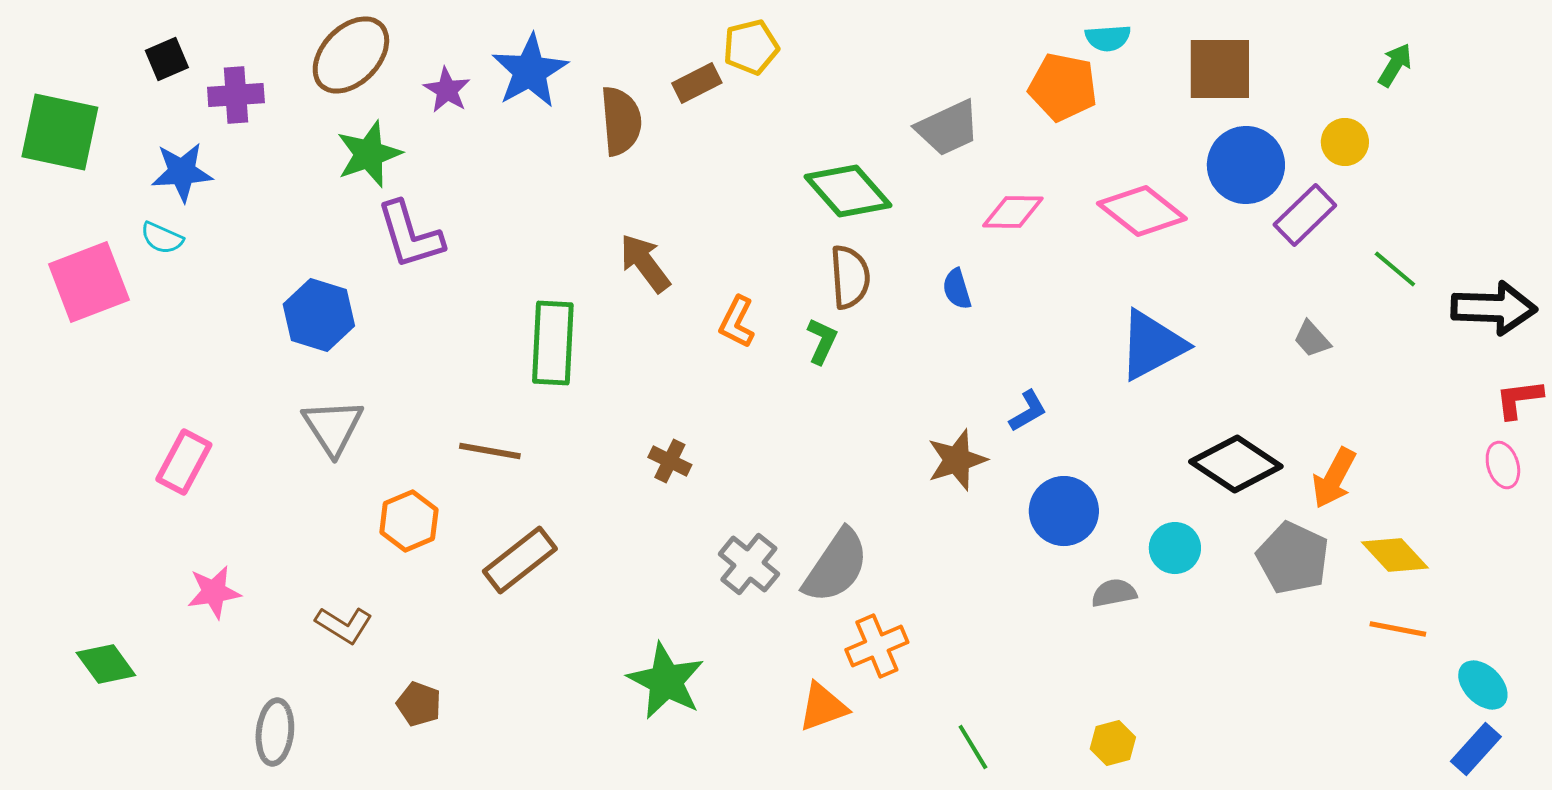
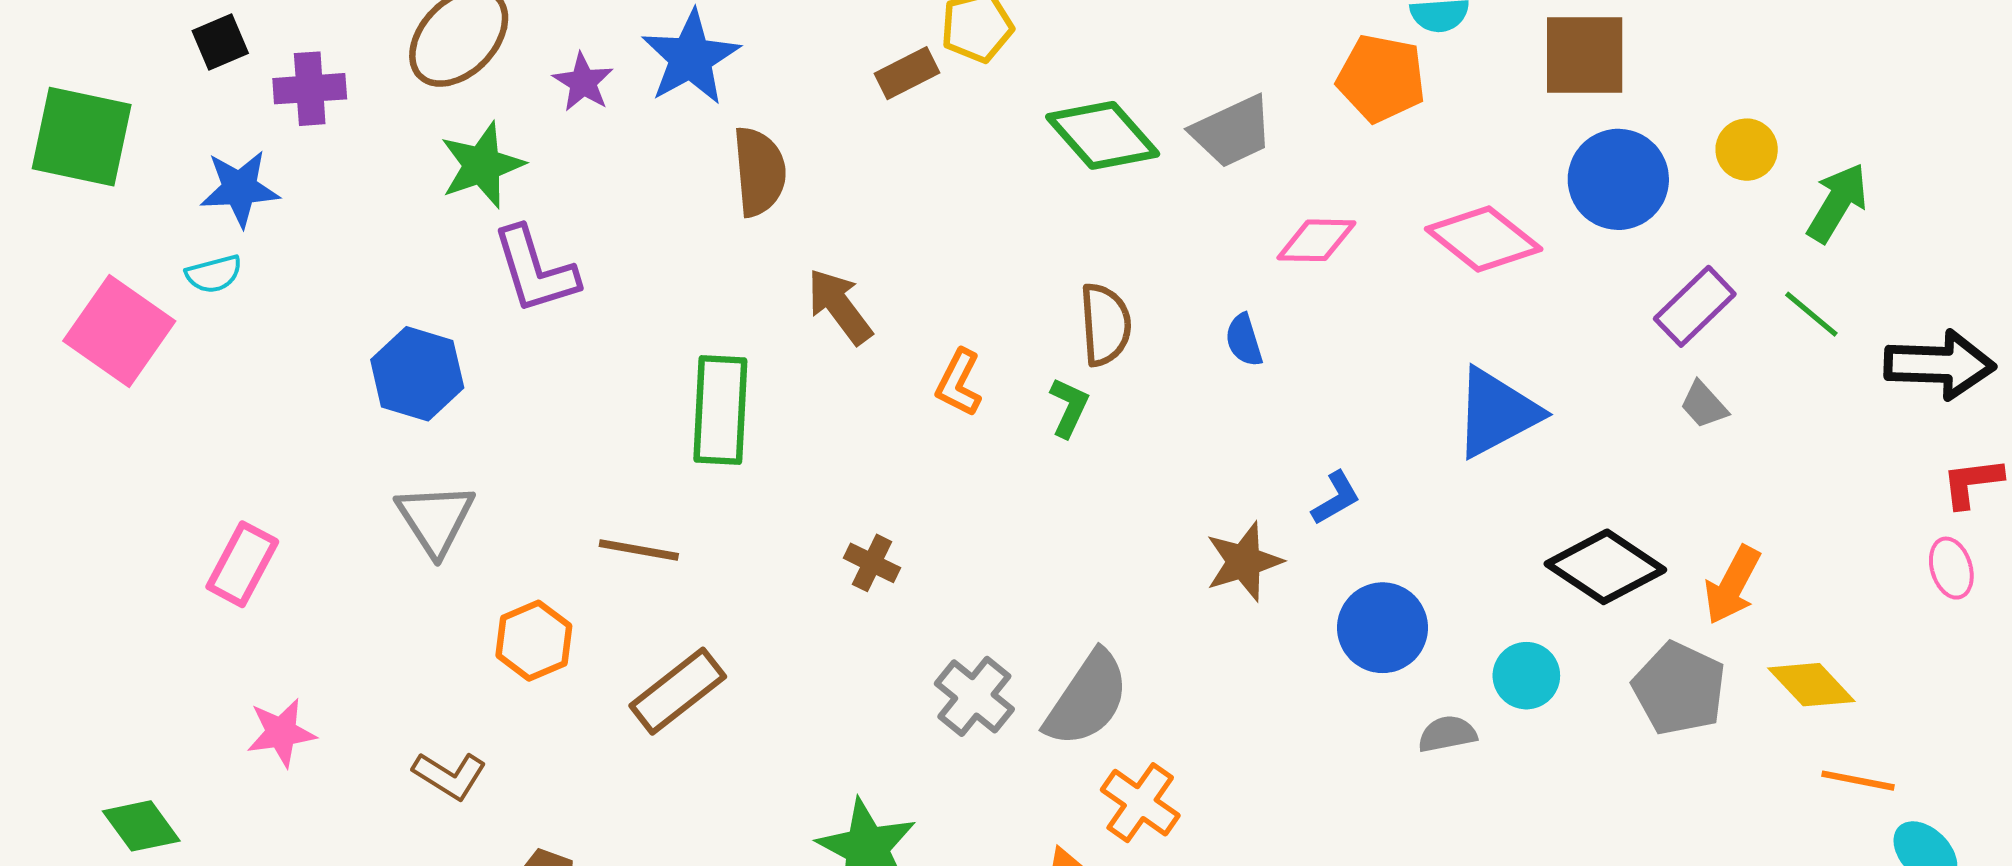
green arrow: (1395, 65) -> (1837, 203), moved, size x1.4
brown semicircle: (621, 121) -> (759, 172), moved
green diamond: (848, 191) -> (1103, 135), moved
purple rectangle: (1305, 215) -> (1695, 306), moved
cyan semicircle: (162, 238) -> (214, 274), turned -39
pink square: (89, 282) -> (119, 331), turned -34
orange line: (1398, 629) -> (1858, 781), moved
orange cross: (877, 646) -> (1140, 803), turned -32

